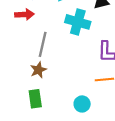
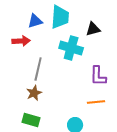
green rectangle: (35, 99) -> (31, 120), turned -66

